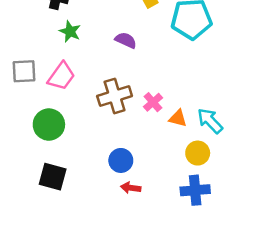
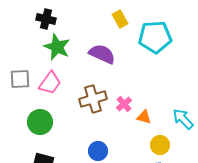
green star: (70, 32) -> (57, 47), size x1.5
purple semicircle: (126, 40) -> (102, 54), size x1.5
cyan arrow: (210, 121) -> (183, 119), moved

